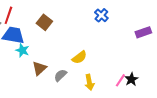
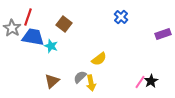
cyan star: (22, 50) -> (51, 46), moved
brown triangle: (39, 68) -> (52, 81), moved
yellow arrow: (89, 82) -> (91, 83), moved

